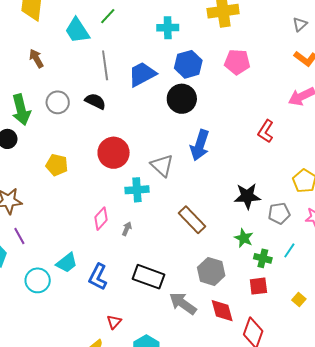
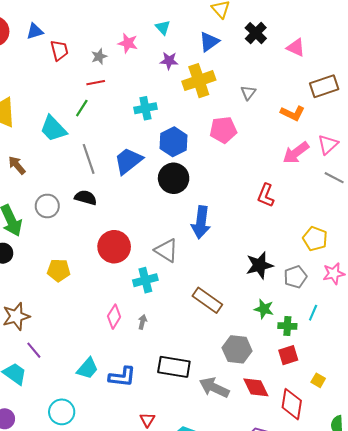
gray triangle: (300, 24) -> (248, 93), moved
blue L-shape: (98, 277) -> (122, 377), turned -100
cyan circle: (38, 280) -> (62, 412), moved
yellow square: (299, 300) -> (318, 380), moved

